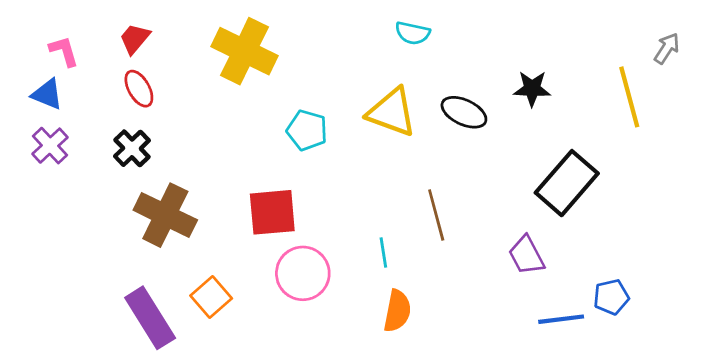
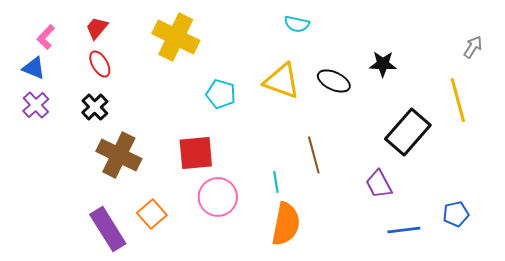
gray arrow: (667, 48) -> (473, 47), moved
pink L-shape: (64, 51) -> (46, 37), turned -120
yellow line: (629, 97) -> (458, 100), moved
blue pentagon: (611, 297) -> (456, 214), moved
orange semicircle: (397, 311) -> (286, 224), size x1.4

